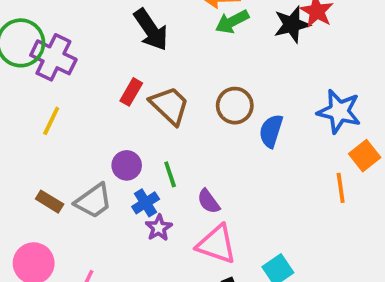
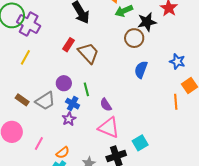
black star: (292, 24) -> (147, 22), moved
brown circle: (235, 106) -> (134, 38), moved
blue star: (339, 111) -> (177, 61), size x0.7
blue cross: (146, 203) -> (73, 104), turned -32
purple star: (159, 228) -> (69, 119), moved

